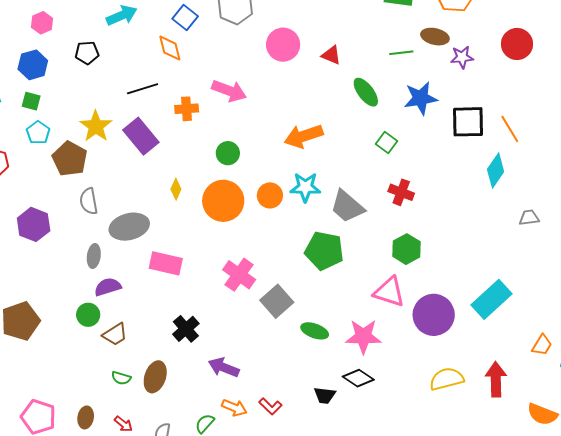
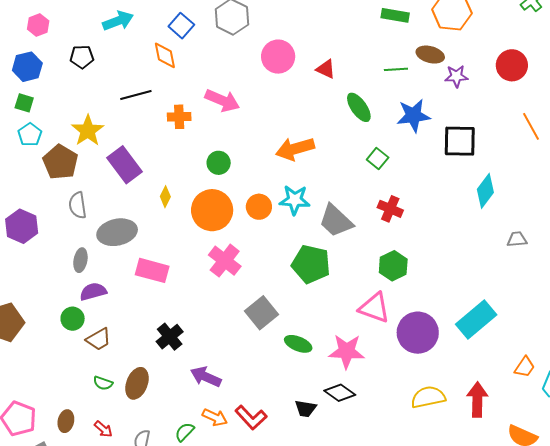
orange line: (510, 129) -> (531, 126), moved
purple rectangle: (141, 136) -> (125, 165), moved
pink cross: (239, 275) -> (225, 261), moved
red L-shape: (270, 406) -> (251, 417), size x1.4

